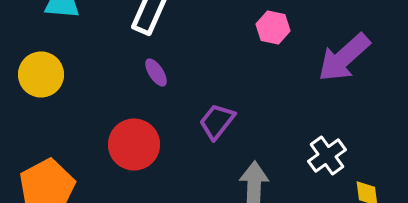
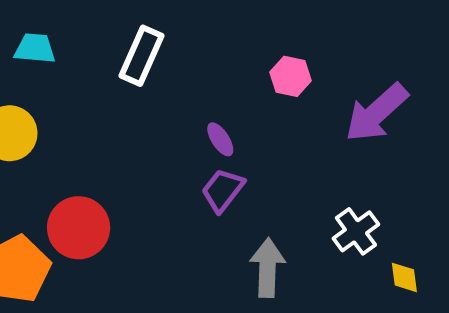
purple ellipse: (156, 72) -> (220, 139), moved
red circle: (134, 144) -> (79, 228), moved

